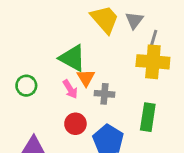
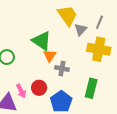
gray triangle: (134, 20) -> (81, 29), moved
gray line: (153, 39) -> (99, 22), moved
pink arrow: (70, 89) -> (21, 91), moved

